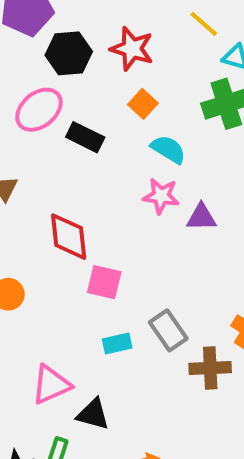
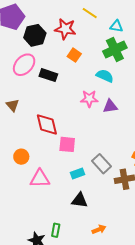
yellow line: (204, 24) -> (90, 13), moved
cyan semicircle: (168, 149) -> (105, 76), moved
pink triangle: (51, 385) -> (40, 179), moved, turned 30
black triangle: (93, 414) -> (80, 200), moved

